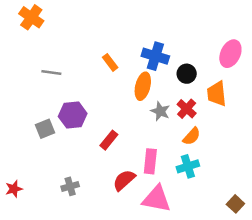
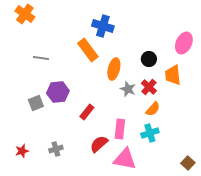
blue cross: (155, 56) -> (103, 26), moved
orange rectangle: (110, 62) -> (88, 50), size x1.6
red star: (14, 189) -> (22, 151), moved

